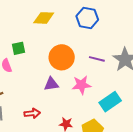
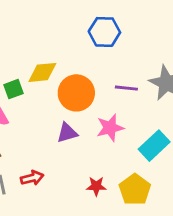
yellow diamond: (44, 18) -> (42, 72), moved
red arrow: (32, 113) -> (32, 178), moved

